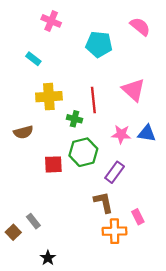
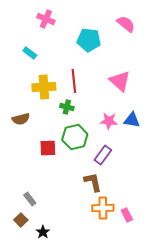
red line: (93, 100) -> (74, 81), moved
pink rectangle: (138, 217) -> (127, 215), moved
brown square: (13, 232) -> (21, 220), moved

